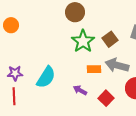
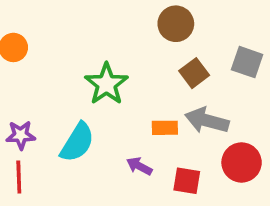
brown circle: (75, 12) -> (176, 24), moved
green star: (83, 41) -> (106, 84), moved
red square: (106, 98) -> (187, 181), turned -35

